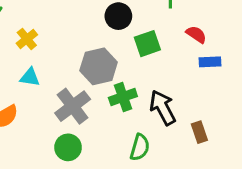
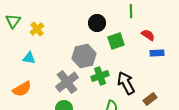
yellow cross: (27, 39) -> (37, 29), moved
cyan triangle: (30, 77) -> (29, 58), moved
brown rectangle: (199, 132) -> (150, 99), turned 72

